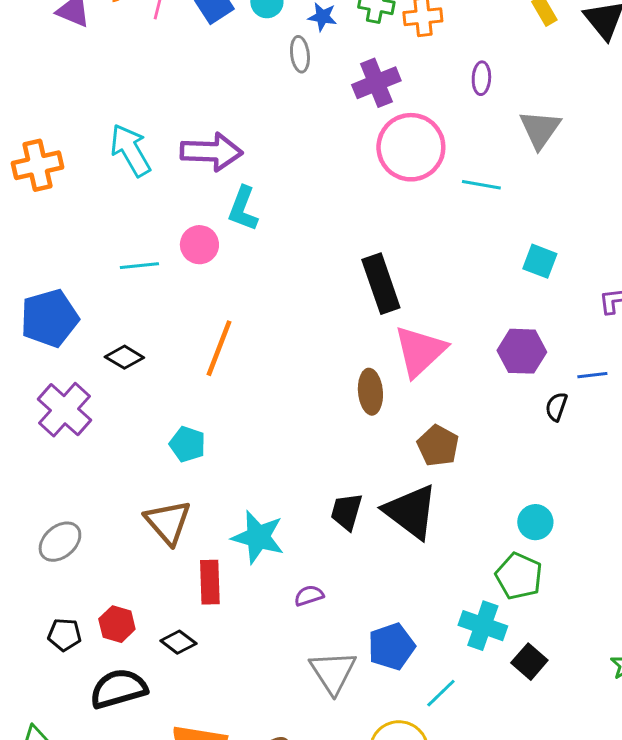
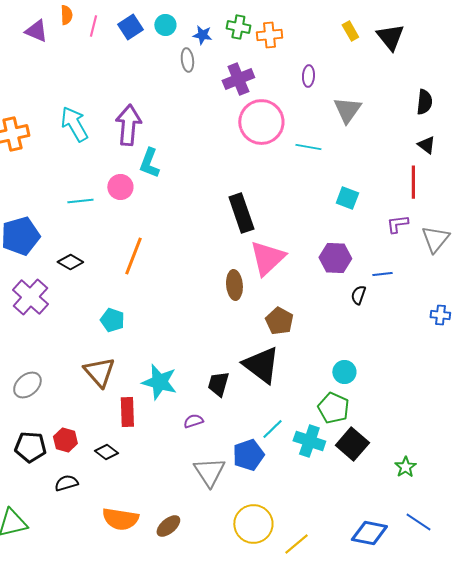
purple arrow: (211, 152) -> (128, 125), turned -87
black trapezoid: (346, 512) -> (218, 384), moved
black pentagon: (64, 635) -> (30, 447), size x1.4
black square: (529, 662) -> (352, 444), moved, size x1.4
black semicircle: (118, 689) -> (66, 483), size x0.6
cyan line: (441, 693) -> (272, 429), moved

